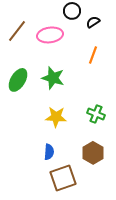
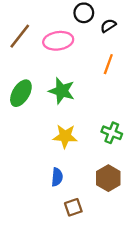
brown square: (63, 178) -> (73, 207), size x0.6

